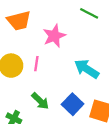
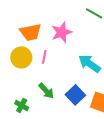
orange trapezoid: (19, 21) -> (31, 32), moved

